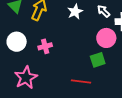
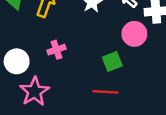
white circle: (17, 42) -> (17, 61), moved
green square: (98, 60) -> (112, 61), moved

